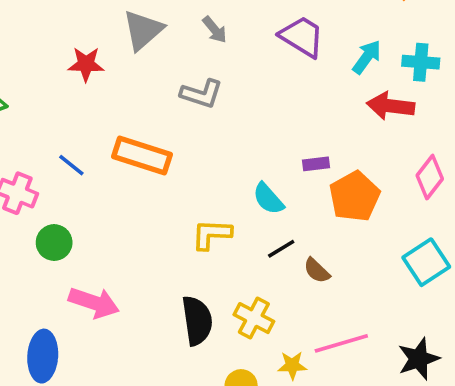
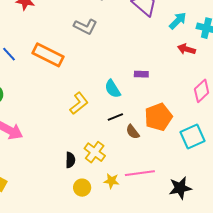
red arrow: (391, 106) -> (186, 49), size x0.7
orange pentagon: (355, 196) -> (158, 117), moved
yellow L-shape: (212, 234) -> (79, 103), turned 130
black semicircle: (197, 321) -> (70, 160), moved, size x0.6

